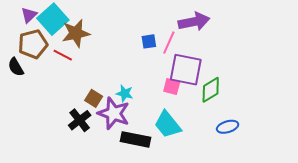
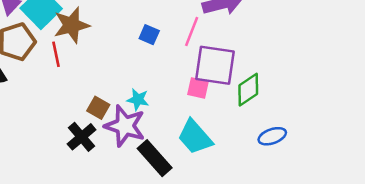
blue square: (149, 41) -> (149, 35), moved, turned 35
red line: (63, 55) -> (56, 54), turned 54
black rectangle: (136, 139) -> (155, 158), turned 40

